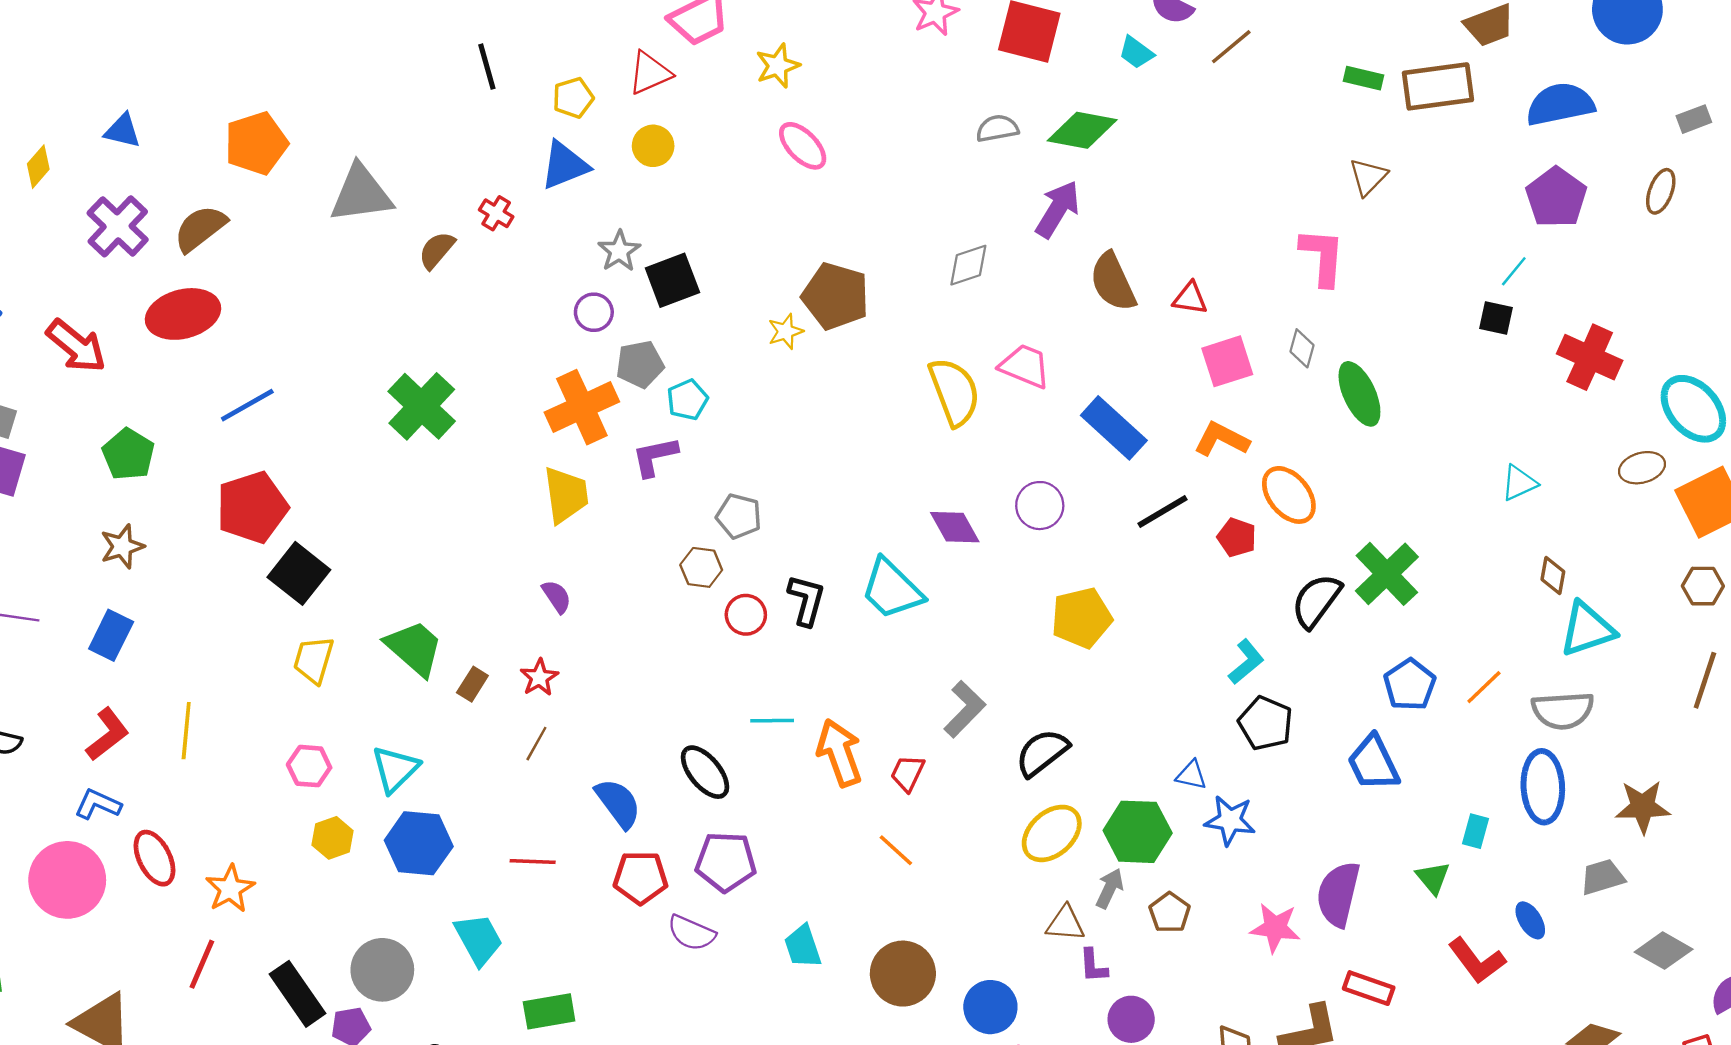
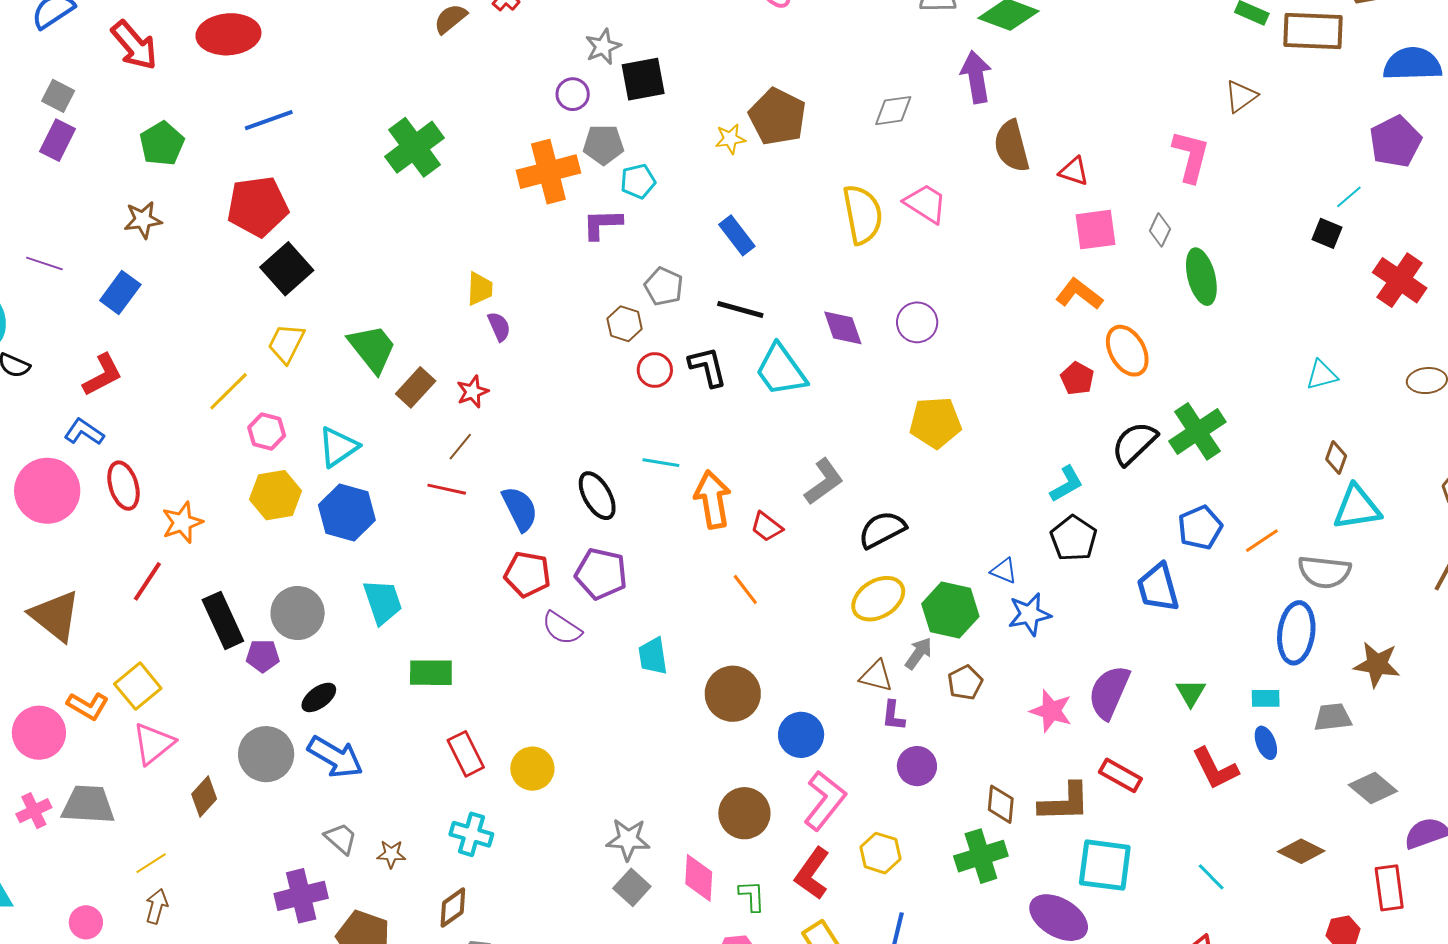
purple arrow: (1058, 209) -> (976, 77), turned -51
blue rectangle: (1114, 428) -> (737, 235), moved, size x0.7
yellow trapezoid: (566, 495) -> (480, 289), moved, size x0.7
black line: (1163, 512) -> (740, 310), moved, turned 36
black L-shape: (806, 600) -> (708, 367), turned -39
brown rectangle: (472, 684) -> (416, 387), size x1.4
yellow line: (186, 731) -> (229, 391), moved, turned 30
red trapezoid: (908, 773) -> (767, 527), turned -88
blue star: (1230, 820) -> (1029, 614), turned -30
cyan rectangle: (1475, 831) -> (1266, 698), moved, turned 64
yellow hexagon: (333, 838) -> (276, 495), size x1.4
red line: (533, 861) -> (447, 489), moved

